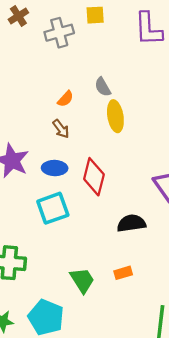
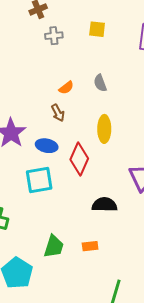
yellow square: (95, 15) -> (97, 29), moved
gray cross: (59, 33) -> (54, 36), moved, size x0.7
yellow ellipse: (115, 116) -> (104, 129), moved
green trapezoid: (82, 280) -> (54, 246), turned 40

